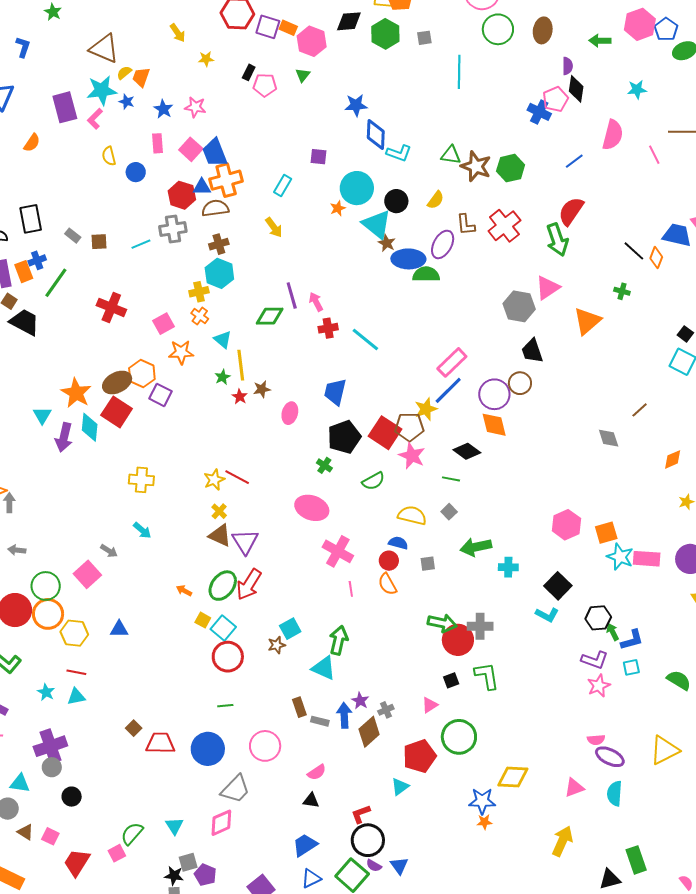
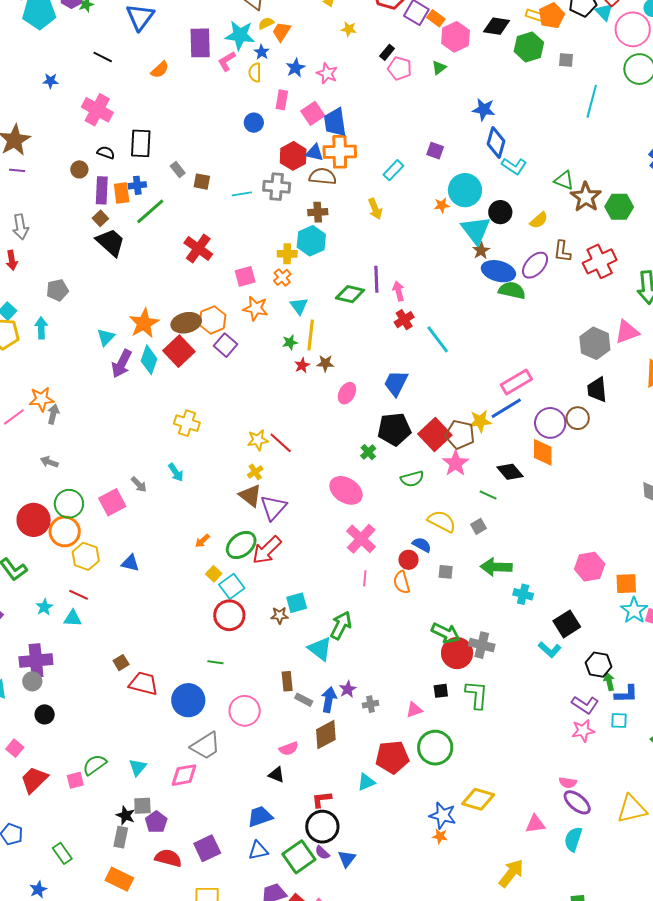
yellow semicircle: (109, 156) -> (255, 73), moved
red cross: (328, 328) -> (404, 320), turned -36
orange arrow: (184, 591) -> (202, 541), turned -84
brown diamond: (369, 732) -> (326, 735), moved

